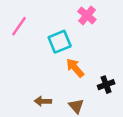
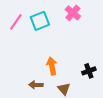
cyan square: (60, 42) -> (40, 21), moved
orange arrow: (75, 68) -> (52, 66), moved, turned 30

